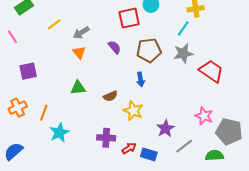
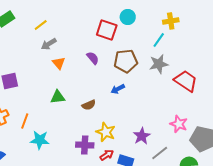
red square: (129, 18) -> (107, 30), turned 30
yellow line: (54, 24) -> (41, 25), moved
gray arrow: (81, 33) -> (49, 44), moved
blue arrow: (141, 79) -> (118, 89), turned 72
yellow star: (133, 111) -> (106, 132), moved
cyan star: (59, 133) -> (40, 140), turned 30

